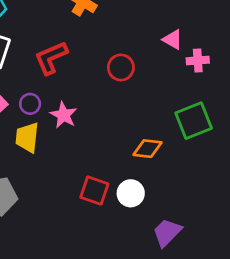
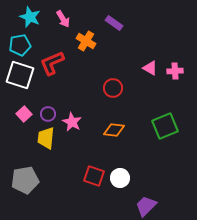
red L-shape: (51, 58) -> (52, 63), moved
pink cross: (198, 60) -> (175, 71), moved
orange diamond: (147, 149) -> (114, 130), moved

